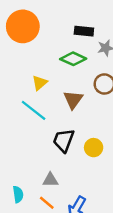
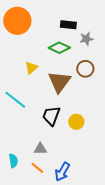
brown triangle: (73, 100) -> (59, 82), size x1.4
cyan line: (34, 110) -> (15, 100), moved

